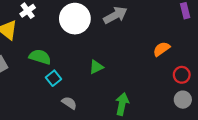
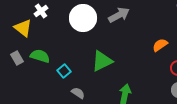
green semicircle: (40, 57) -> (40, 56), moved
green triangle: (96, 67) -> (102, 61), size x1.6

